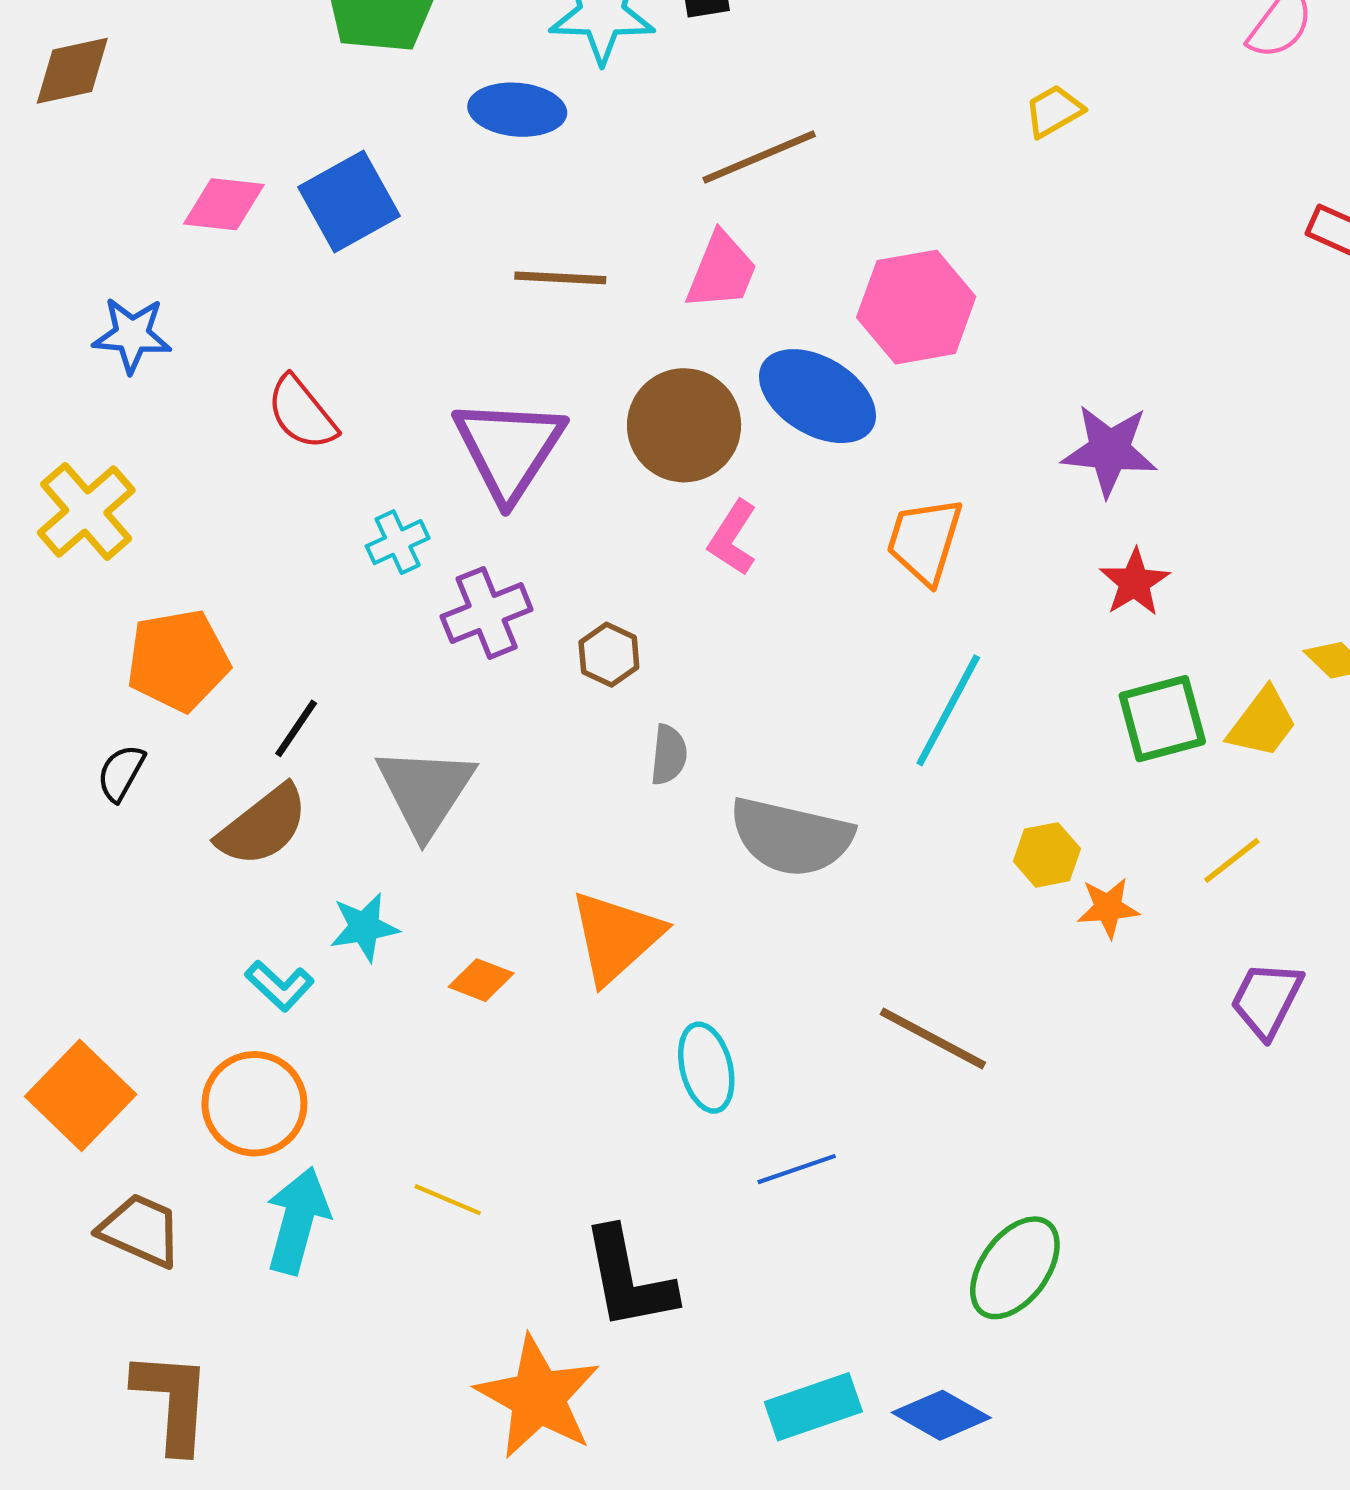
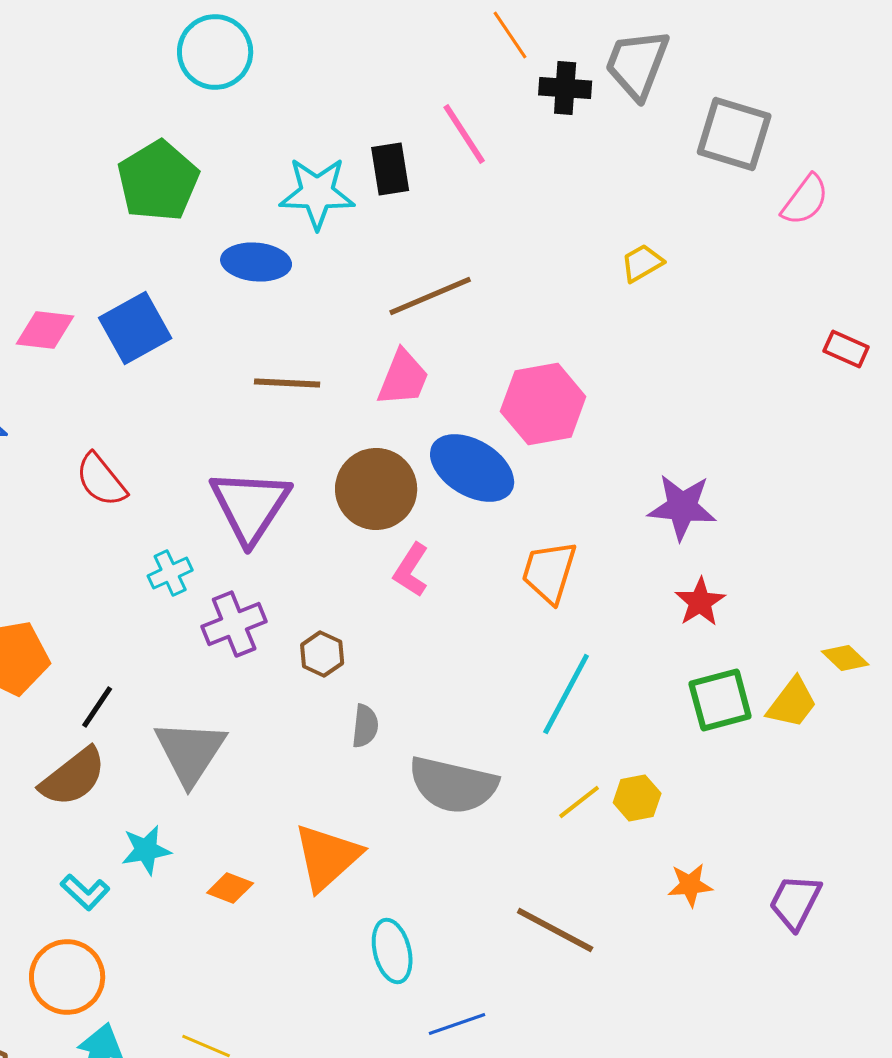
yellow line: (1232, 860) -> (579, 802), moved
orange star: (1108, 908) -> (690, 885), moved

